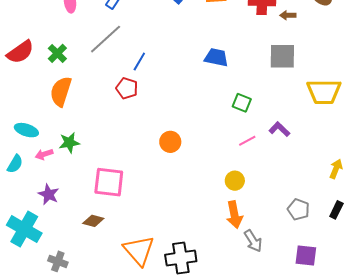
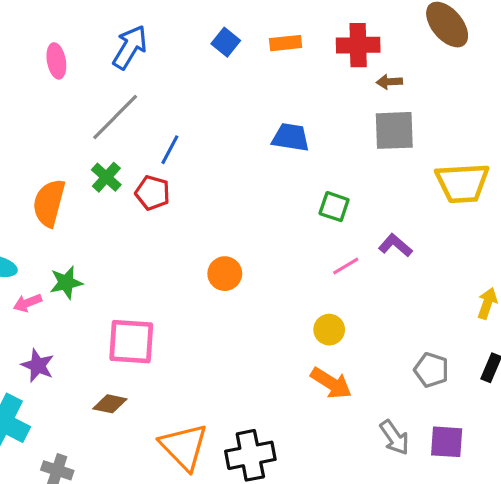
brown arrow: (288, 15) -> (389, 82), moved
green cross: (57, 53) -> (106, 177), moved
orange arrow: (234, 215) -> (331, 383), turned -44
gray arrow: (253, 241) -> (395, 437), moved

